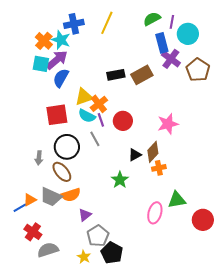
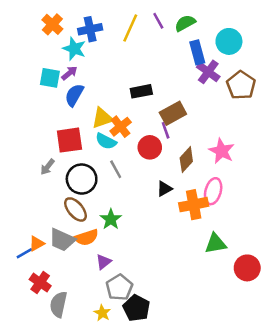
purple line: (172, 22) -> (158, 21), moved, turned -40
orange cross: (44, 41) -> (52, 24), moved
purple arrow: (57, 60) -> (69, 73), size x0.6
brown rectangle: (142, 75) -> (173, 113), moved
purple line: (101, 120) -> (166, 130), moved
pink star: (168, 124) -> (222, 151), moved, turned -30
brown diamond: (153, 152) -> (186, 160), moved
gray arrow: (39, 158) -> (47, 167), moved, turned 32
orange cross: (159, 168) -> (194, 205), size x1.6
green star: (120, 180) -> (111, 219), moved
pink ellipse: (155, 213) -> (213, 191), moved
gray semicircle: (48, 250) -> (58, 304), turned -60

